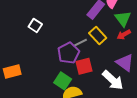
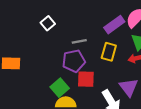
yellow rectangle: (98, 36) -> (109, 52), turned 42
gray line: (80, 43) -> (79, 41), moved

